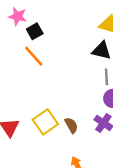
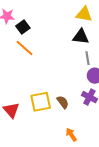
yellow square: (45, 122) -> (41, 102), turned 30

